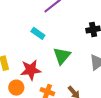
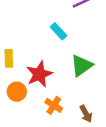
red star: (31, 70) -> (39, 74), turned -30

